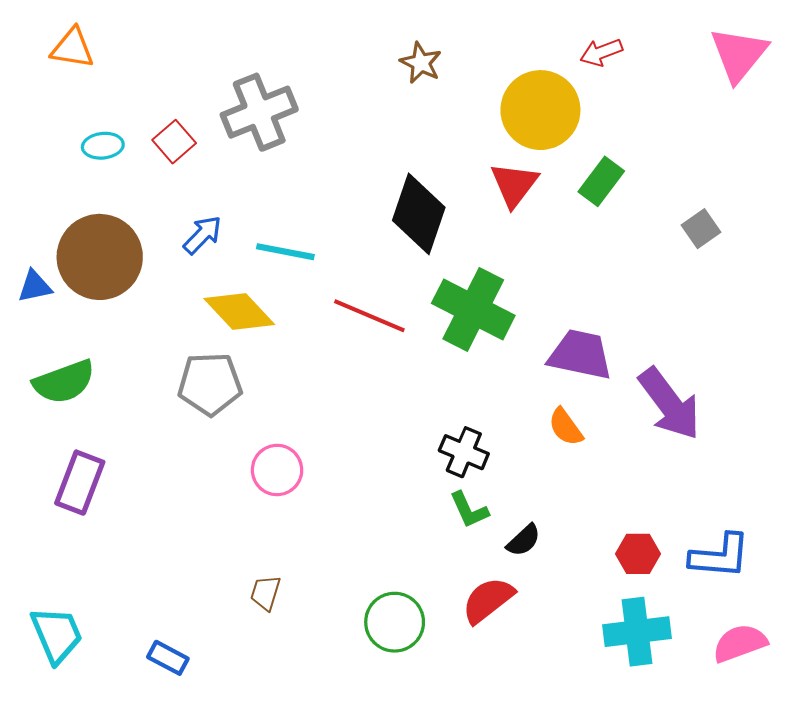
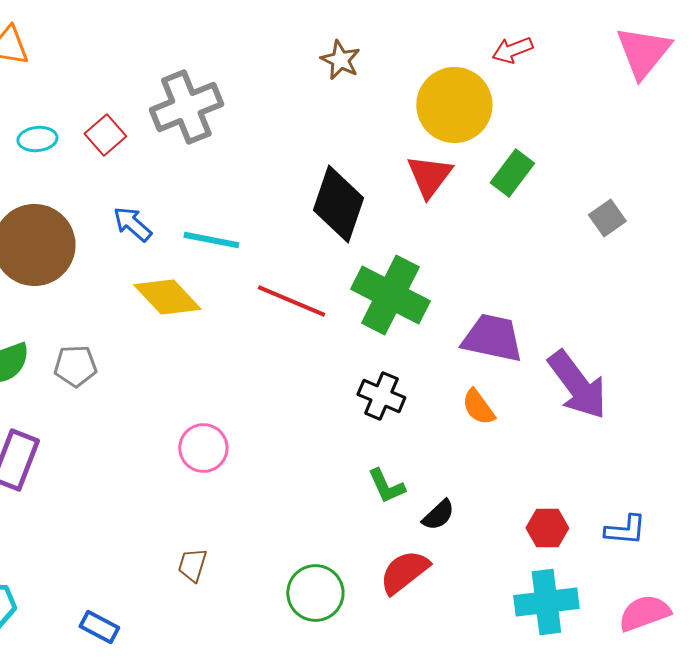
blue arrow: (203, 235) -> (132, 224), turned -93
gray pentagon: (210, 384) -> (75, 366), moved, size x0.7
black cross: (464, 452) -> (381, 396), moved
blue L-shape: (720, 556) -> (625, 530), size x0.7

